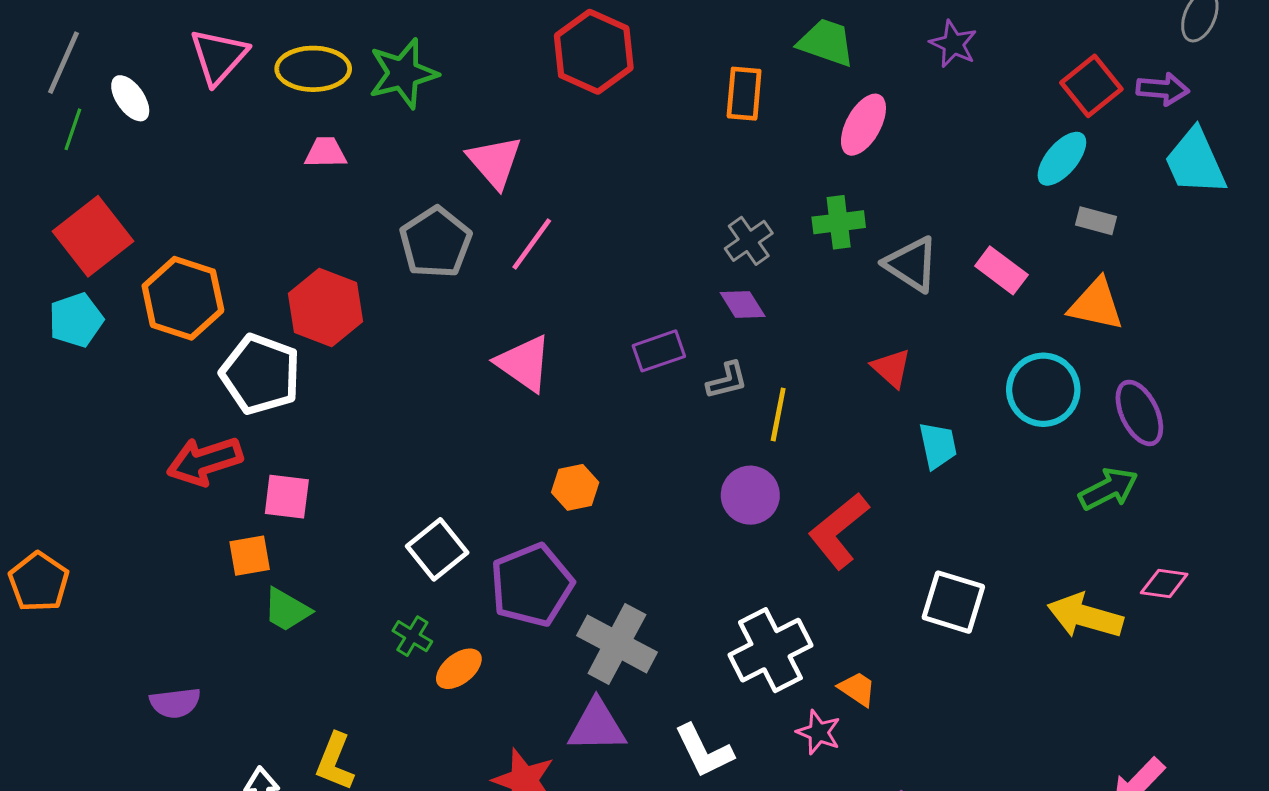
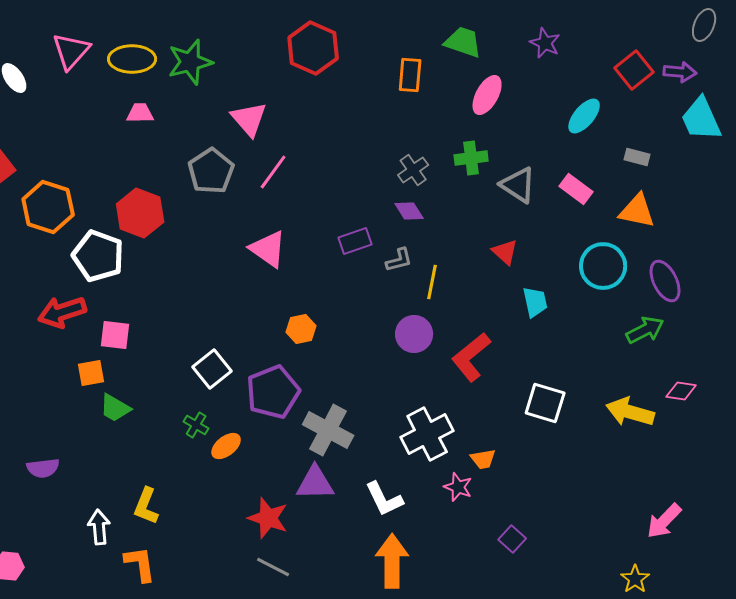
cyan ellipse: (1062, 159) -> (584, 116), moved
orange trapezoid: (857, 689) -> (483, 459), turned 136

